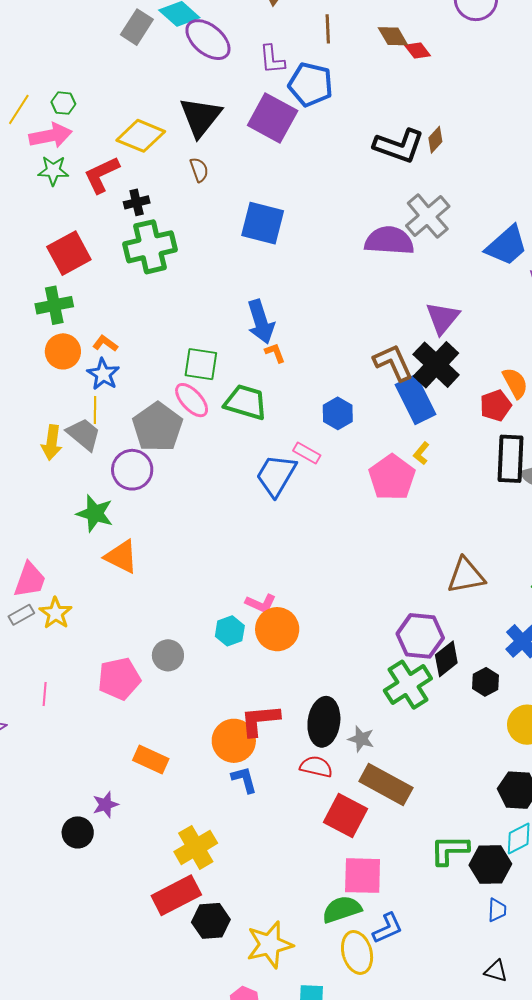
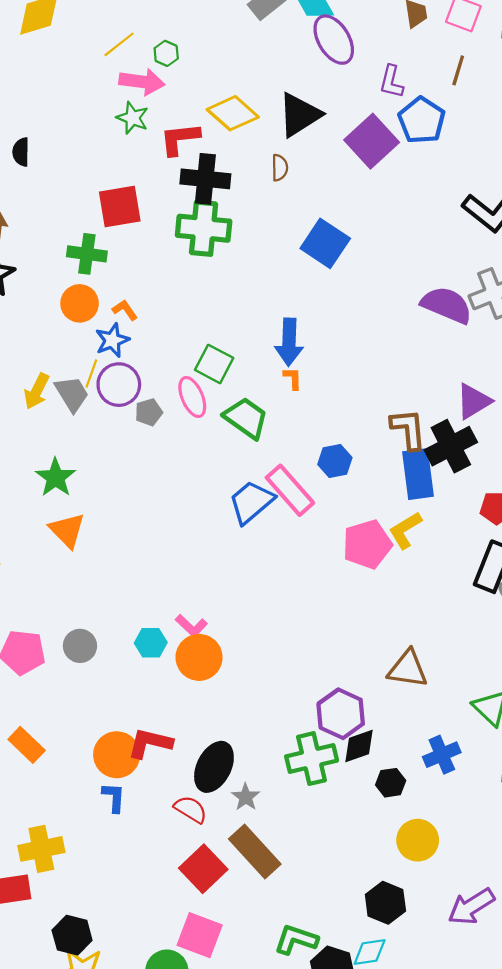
black cross: (137, 202) -> (205, 179), size x1.8
gray pentagon: (158, 427) -> (149, 412), size x0.5
pink rectangle: (307, 453) -> (290, 490), size x1.8
yellow L-shape: (421, 453) -> (405, 530), size x1.6
purple circle: (132, 470) -> (119, 385), moved
black hexagon: (211, 921) -> (72, 935), moved

